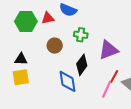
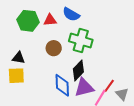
green cross: (81, 35) -> (81, 40), size x1.6
purple triangle: (108, 50) -> (84, 88), moved

